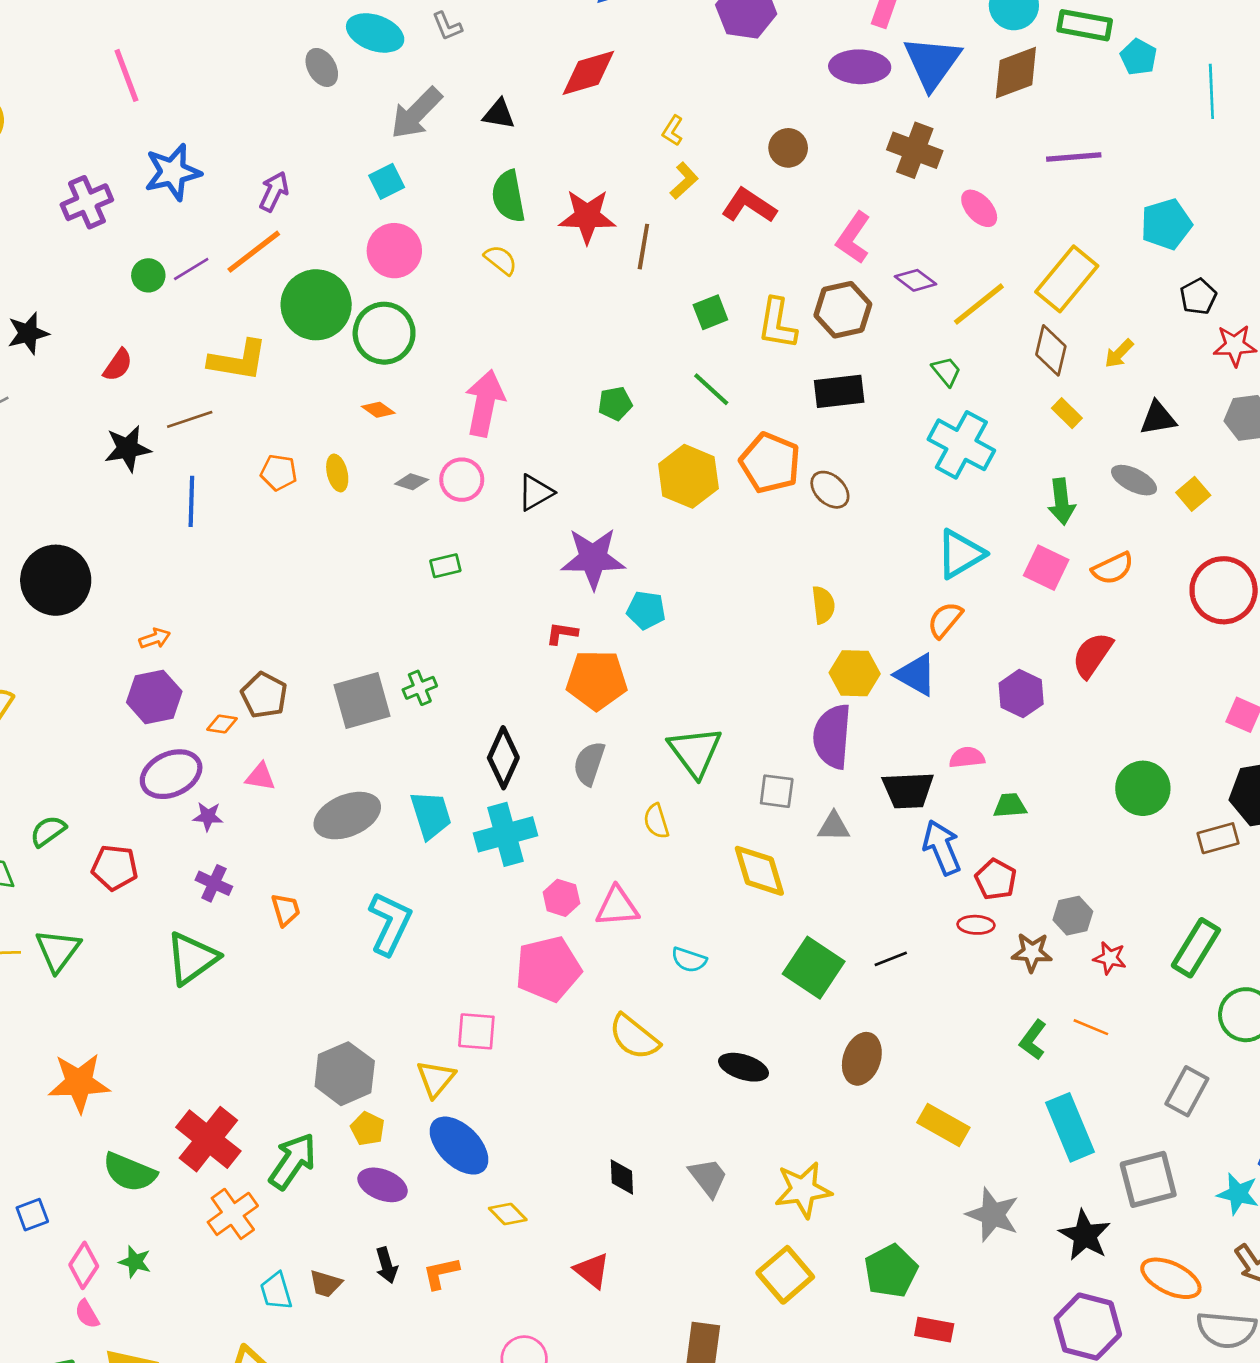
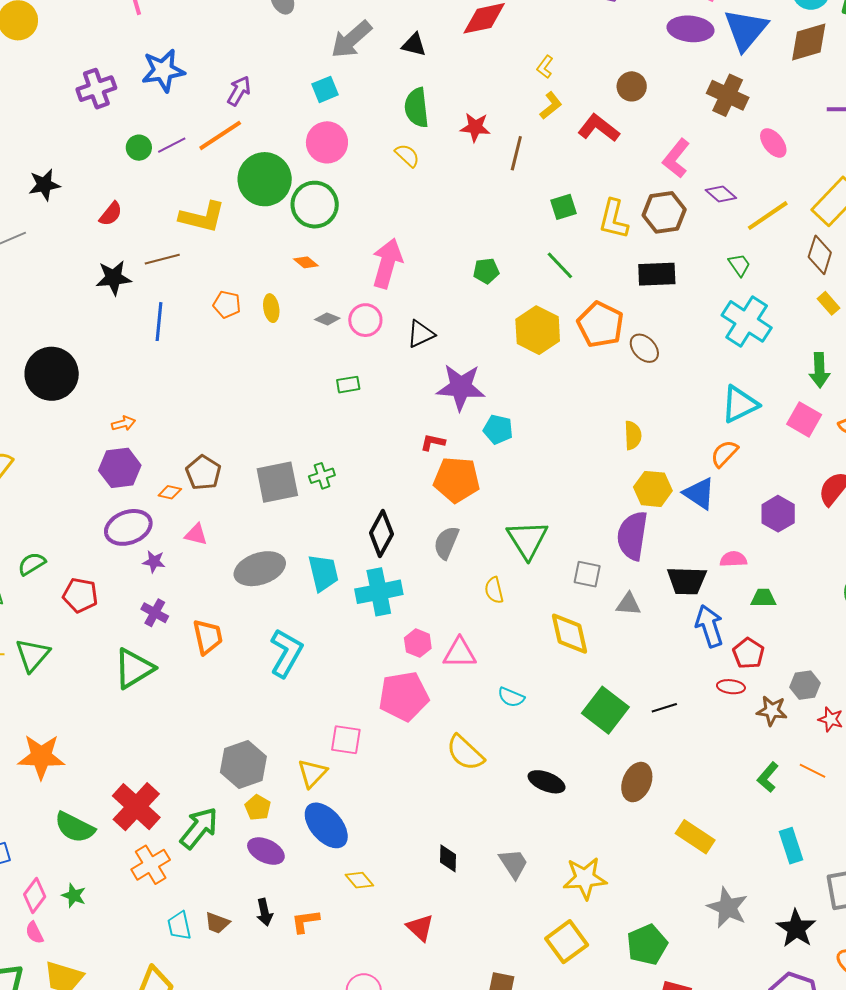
red star: (587, 216) -> (475, 127), size x0.7
orange trapezoid: (286, 910) -> (208, 637), size x1.4
cyan rectangle: (1070, 1127) -> (791, 846), size x0.7

